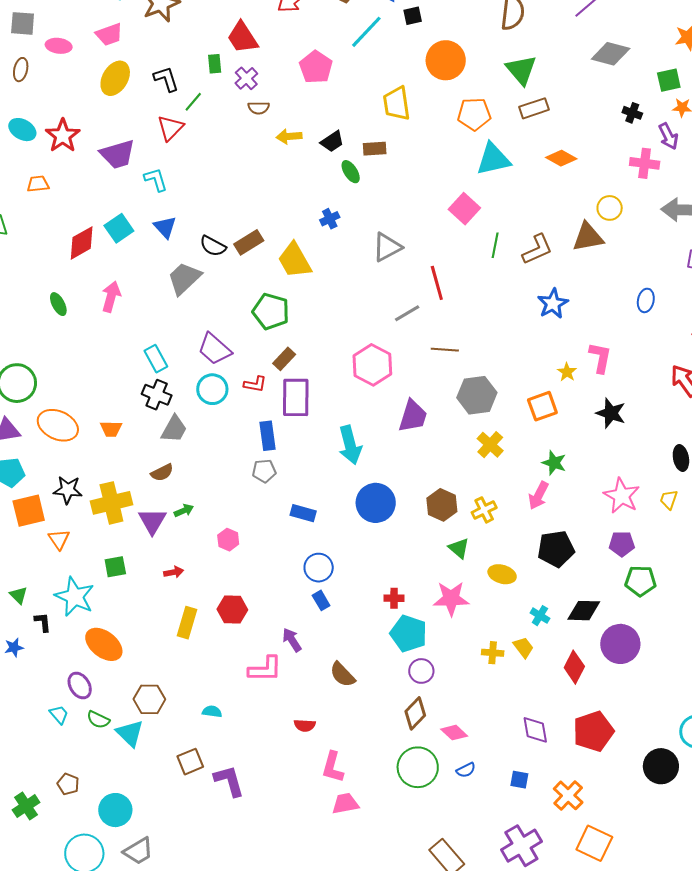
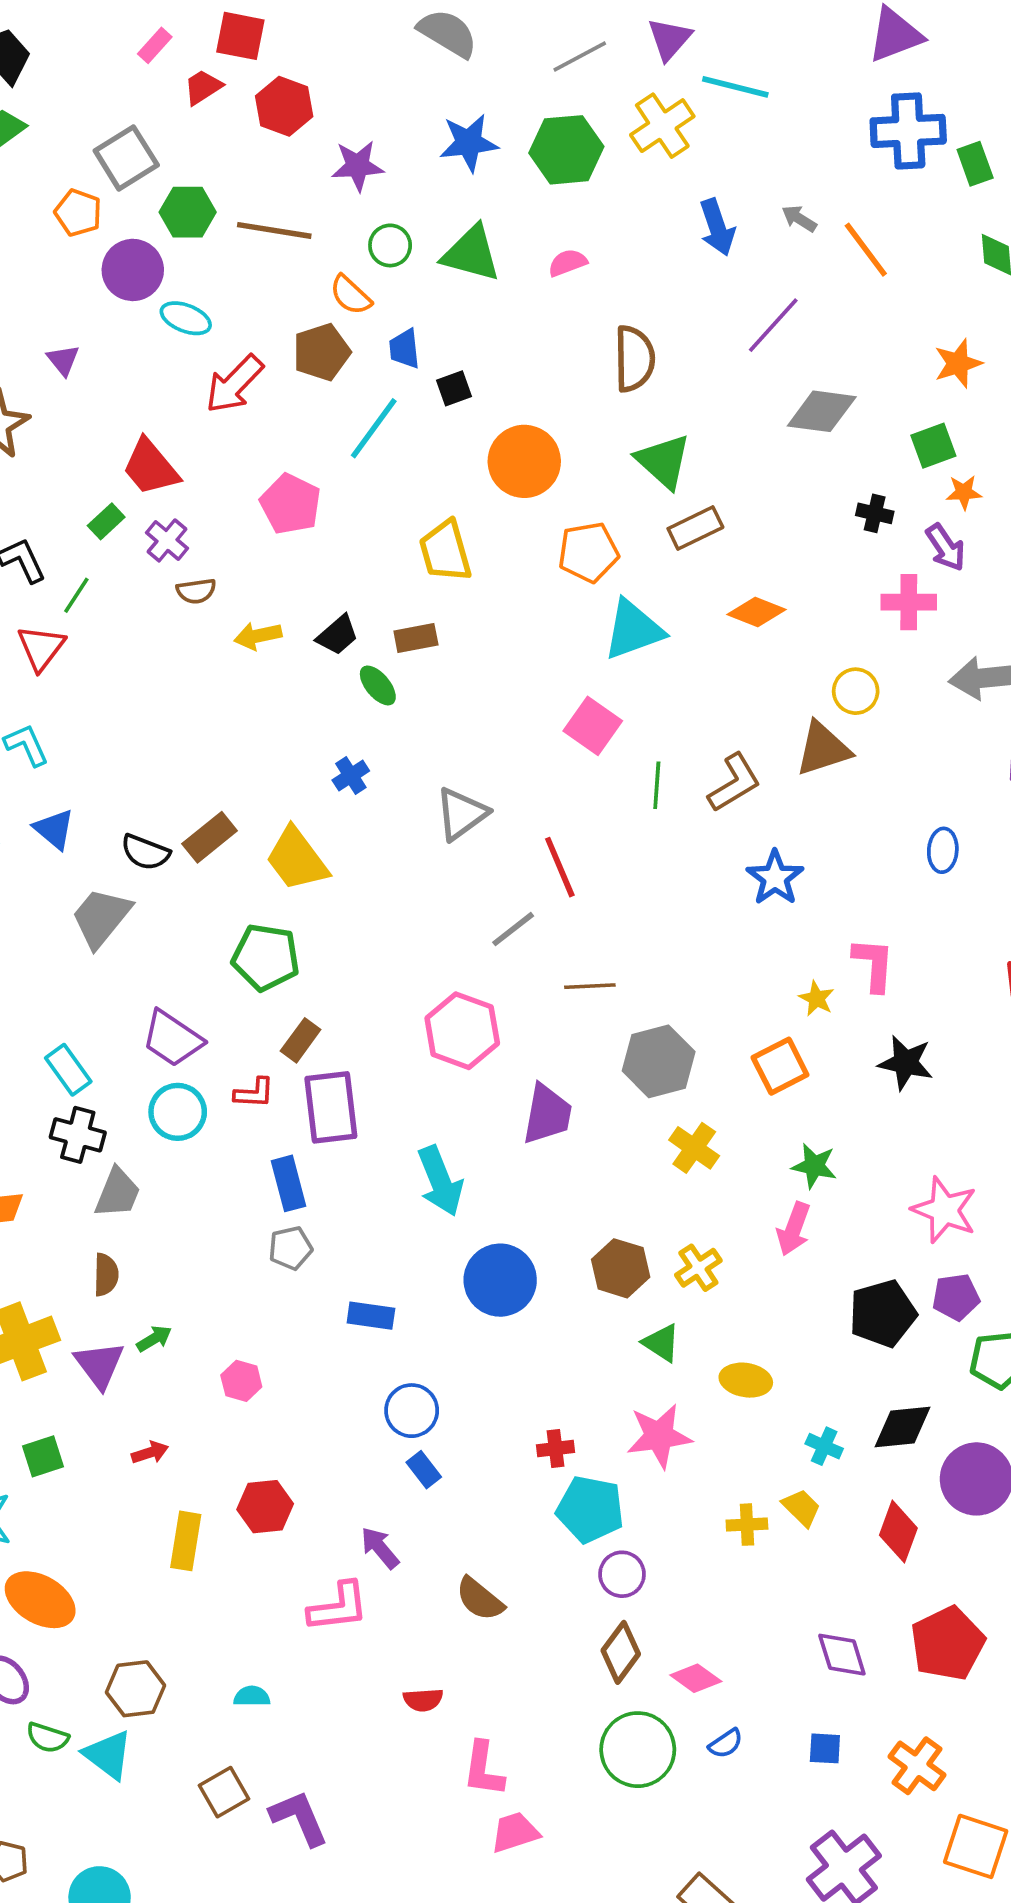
green rectangle: (215, 64) -> (106, 521), turned 60
brown semicircle: (162, 473) -> (106, 1275), turned -55
black pentagon: (556, 549) -> (883, 1314), moved

